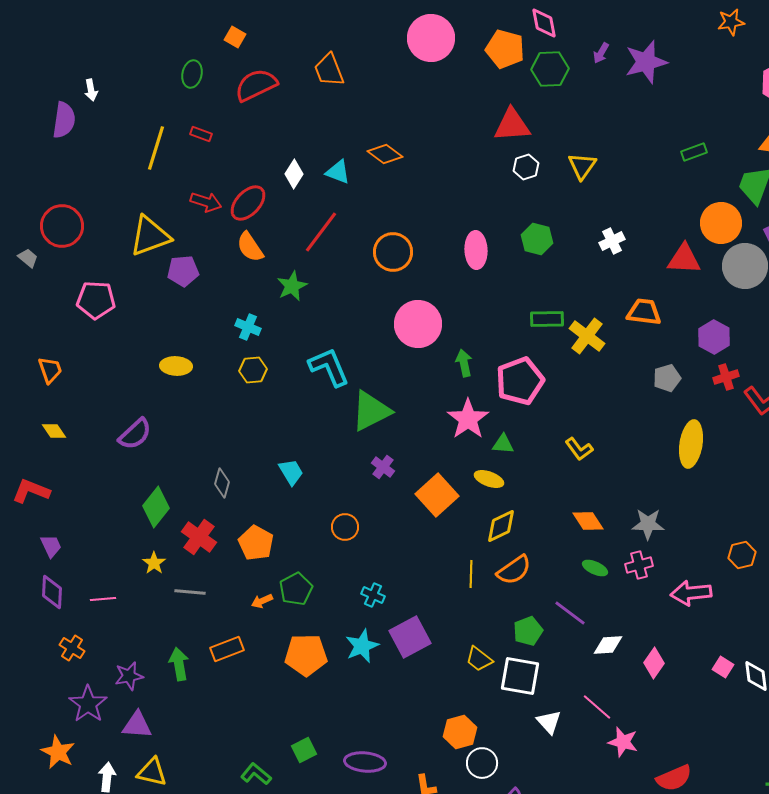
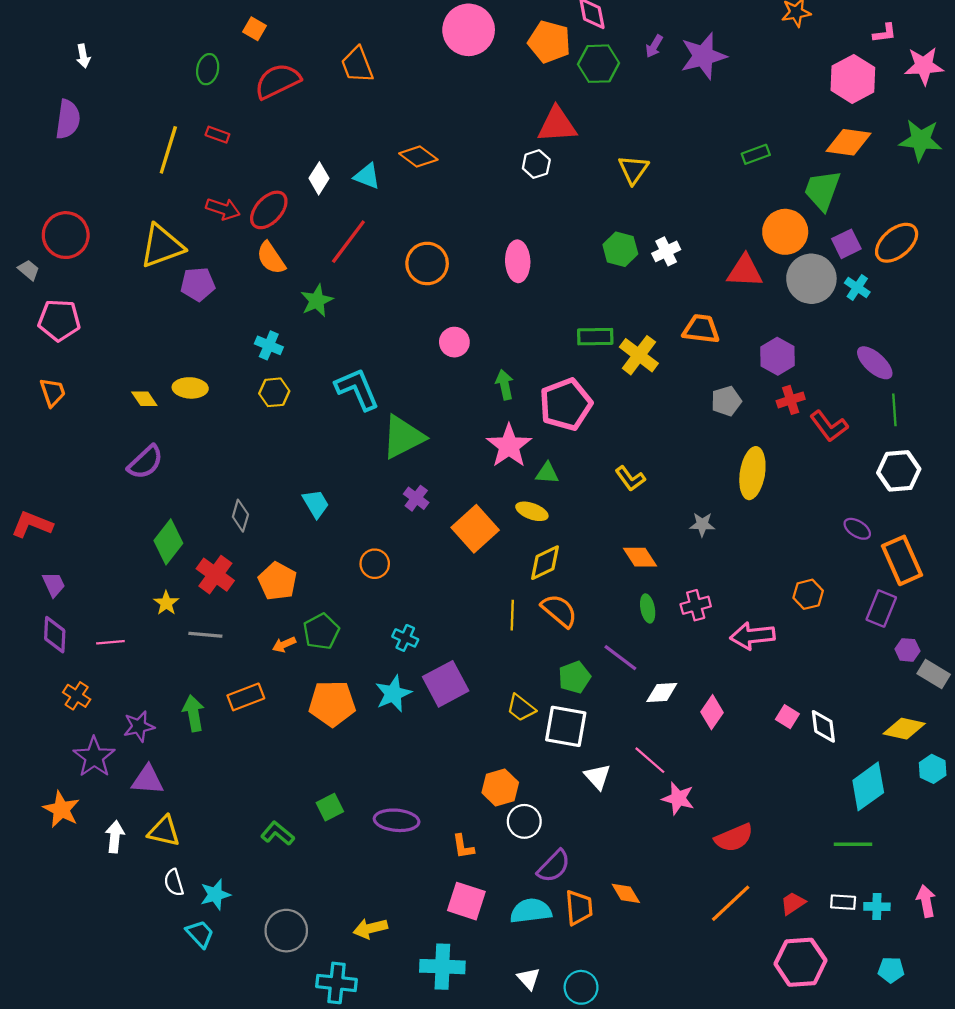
white arrow: (91, 90) -> (83, 56), moved
white hexagon: (526, 167) -> (536, 164), moved
green hexagon: (537, 239) -> (620, 249), moved
pink pentagon: (96, 300) -> (59, 320), moved
pink circle: (418, 324) -> (454, 342), size x0.6
yellow diamond: (54, 431) -> (144, 399), moved
gray star: (648, 524) -> (702, 524), moved, size x0.7
green ellipse: (595, 568) -> (648, 608), turned 55
orange semicircle: (514, 570) -> (559, 611), turned -105

